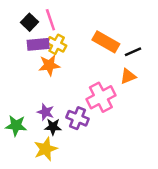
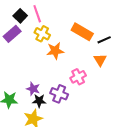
purple rectangle: (38, 44) -> (12, 34), moved, turned -36
orange star: (49, 65) -> (55, 51), moved
orange triangle: (128, 76) -> (100, 60), turned -40
pink cross: (101, 97) -> (78, 77), size x0.7

